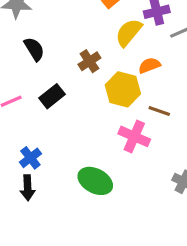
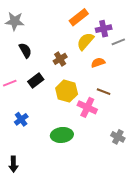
yellow hexagon: (123, 89) -> (67, 91), moved
green ellipse: (95, 181) -> (62, 135), turned -35
black arrow: (28, 188) -> (13, 164), moved

